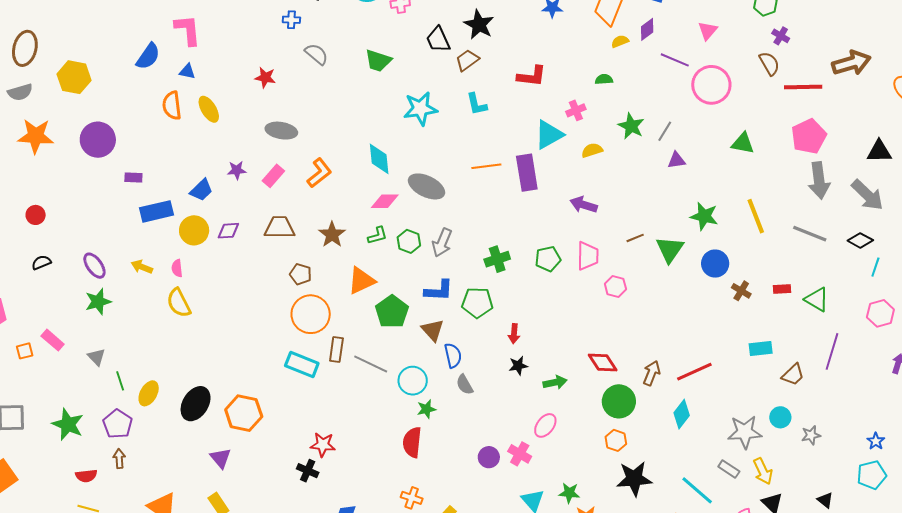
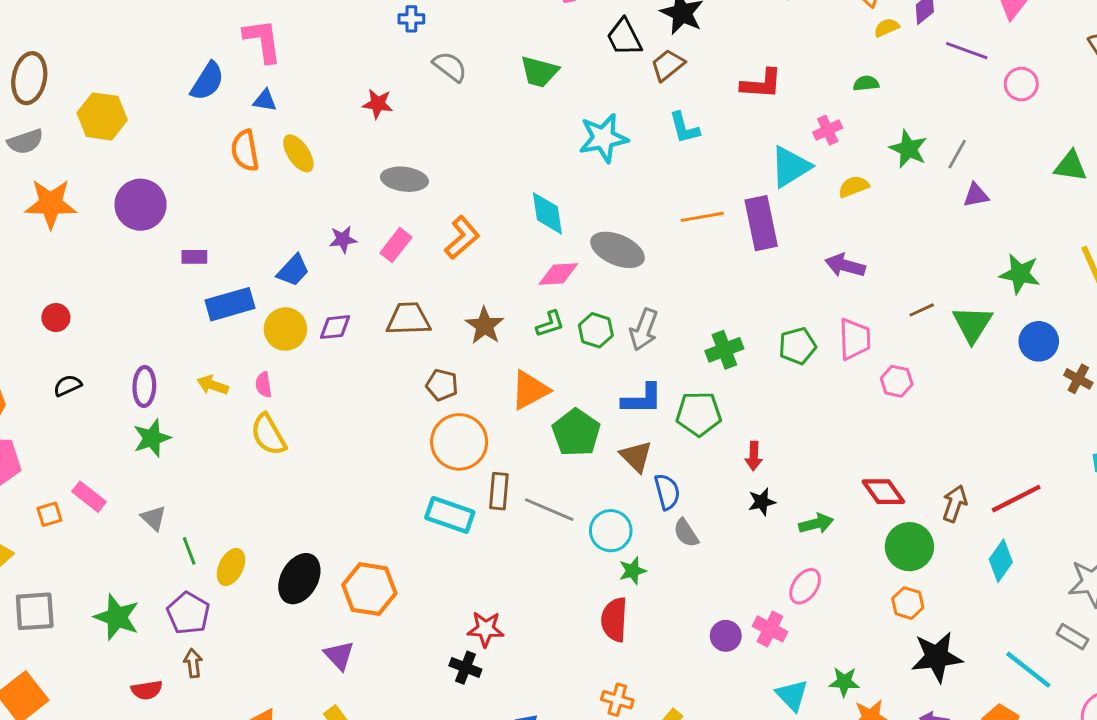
pink circle: (711, 85) -> (1021, 84), size x0.6
purple ellipse: (94, 266) -> (144, 386), turned 40

